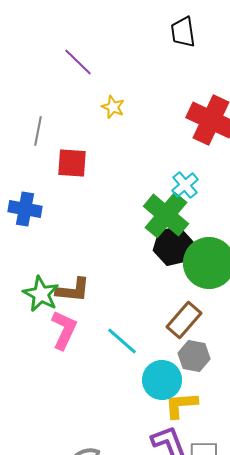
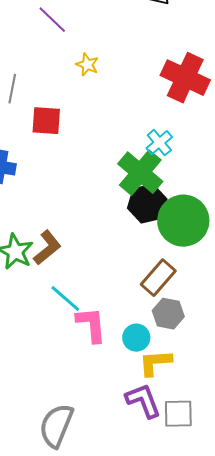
brown L-shape: (73, 290) -> (47, 248), turned -45
pink L-shape: (64, 330) -> (91, 325), moved, turned -30
cyan line: (122, 341) -> (65, 299), moved
cyan circle: (162, 380) -> (136, 338), size x0.7

